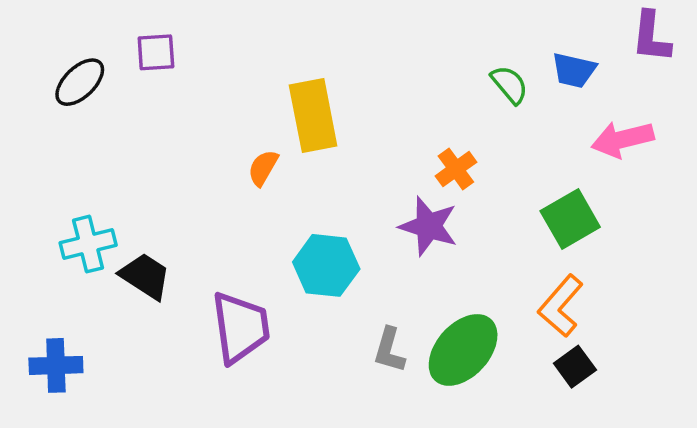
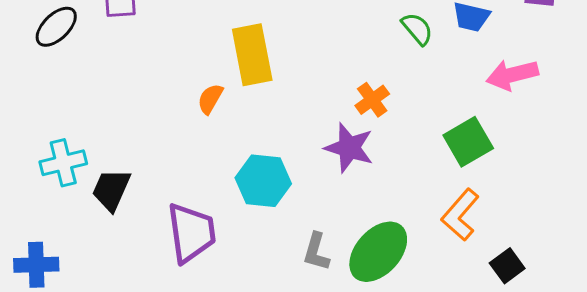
black trapezoid: (145, 276) -> (111, 190), turned -99
black square: (575, 367) -> (507, 266), moved

